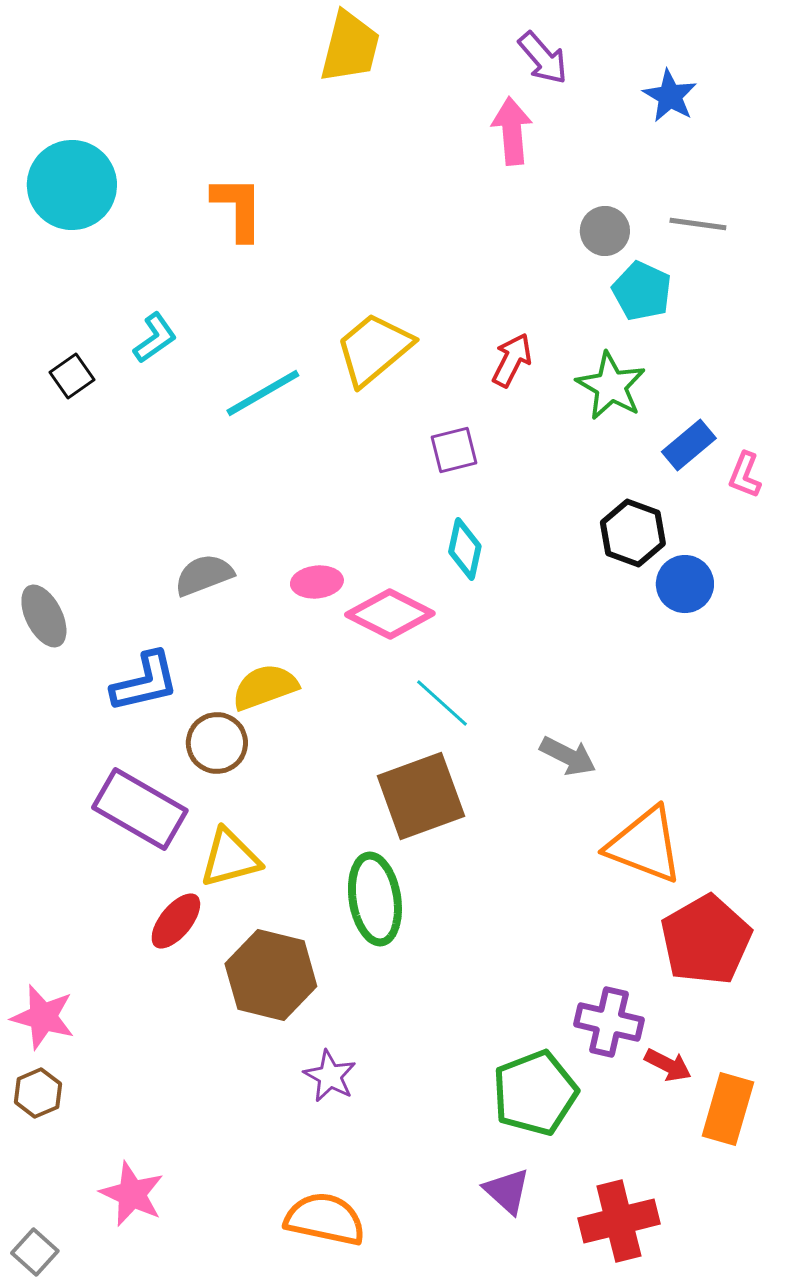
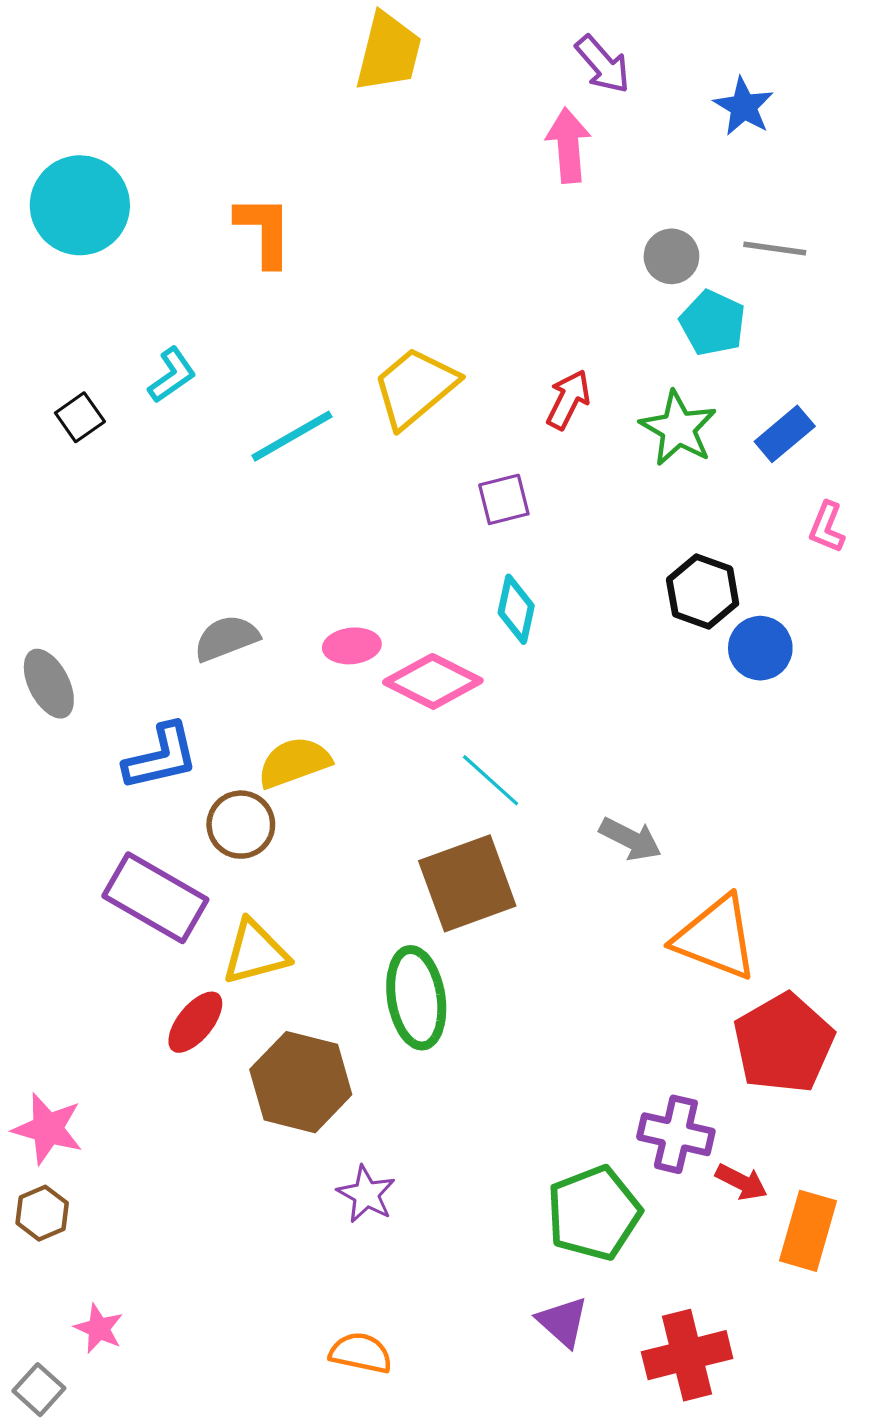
blue rectangle: (689, 445) -> (785, 434), moved
pink star: (132, 1194) -> (99, 1328), moved, size x0.7
orange semicircle: (325, 1219) -> (361, 1353), size x0.7

